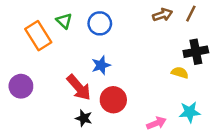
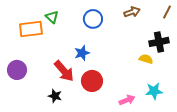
brown line: (191, 14) -> (167, 12), moved
blue circle: (100, 23) -> (93, 19), moved
orange rectangle: (38, 36) -> (31, 29), turned -65
black star: (84, 118) -> (55, 96), moved

